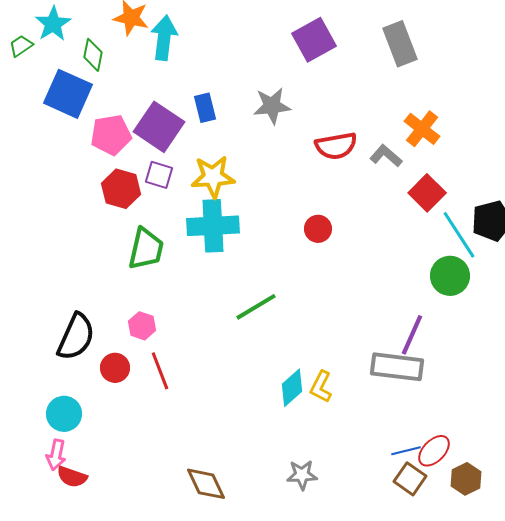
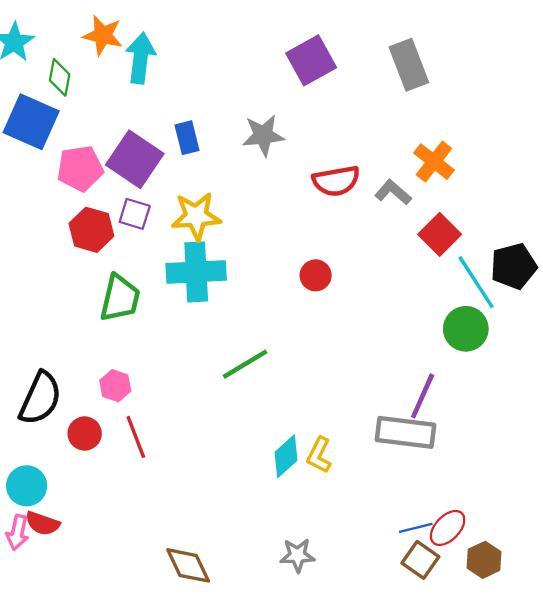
red semicircle: (72, 477) -> (43, 523), moved

